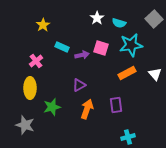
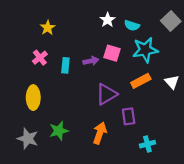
cyan rectangle: (62, 47) -> (65, 65), moved, turned 72
pink cross: (36, 61) -> (40, 58), moved
purple triangle: (79, 85) -> (106, 94), moved, size x1.5
green star: (52, 107) -> (59, 131), moved
orange arrow: (87, 109) -> (100, 133), moved
cyan cross: (128, 137) -> (147, 144), moved

